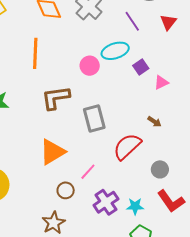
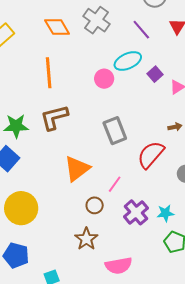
brown L-shape: (56, 98) -> (54, 117), moved
brown arrow: (154, 122) -> (175, 127), turned -40

